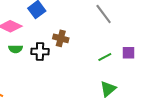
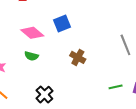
black cross: (40, 51) -> (44, 95), moved, turned 30

